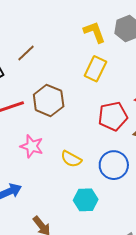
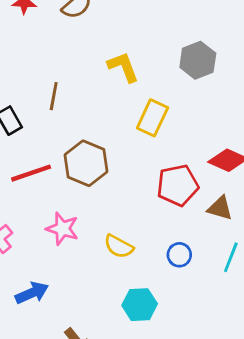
yellow L-shape: (94, 32) -> (123, 67), moved
brown line: (26, 53) -> (54, 96), turned -36
blue circle: (114, 165) -> (179, 255), size x0.6

